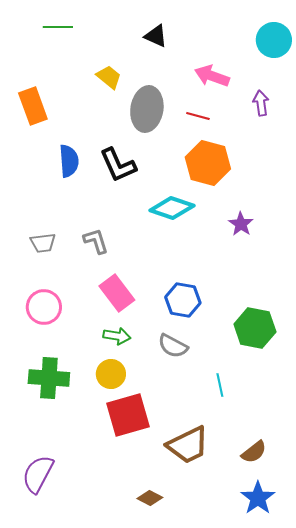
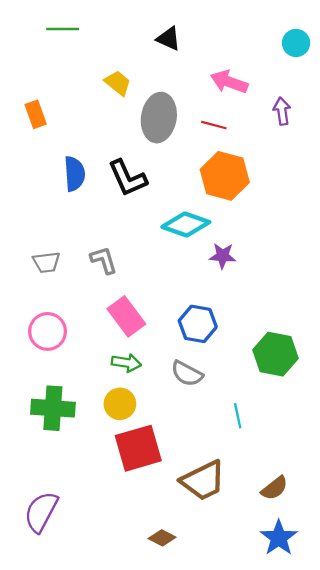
cyan circle: (274, 40) -> (296, 43), size x0.7
orange rectangle: (33, 106) -> (36, 114), size x0.7
purple star: (241, 224) -> (223, 256), moved, turned -30

